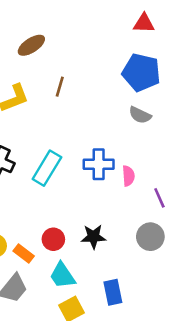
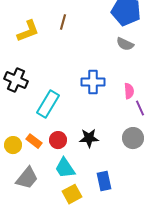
cyan rectangle: (47, 168) -> (48, 104), moved
pink semicircle: (128, 176) -> (129, 91), moved
orange rectangle: (24, 253) -> (34, 141), moved

